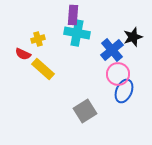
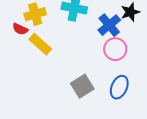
yellow cross: (38, 39) -> (35, 14), size x1.5
blue ellipse: (124, 91) -> (119, 87), moved

